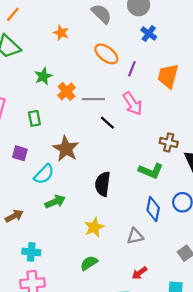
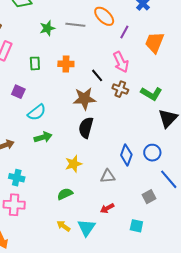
orange cross: (67, 91) -> (66, 64), moved, turned 35
gray line: (93, 99) -> (75, 25), moved
brown cross: (169, 142) -> (120, 89), moved
brown star: (66, 149) -> (84, 99), moved, turned 30
green L-shape: (151, 171) -> (151, 94), moved

